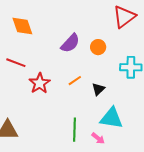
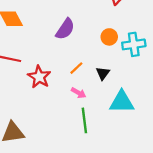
orange circle: (98, 47) -> (109, 37), moved
pink arrow: (98, 138) -> (79, 93), moved

